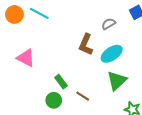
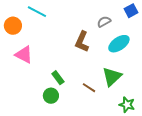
orange circle: (14, 14) -> (13, 26), moved
cyan ellipse: (112, 54) -> (119, 44), moved
brown line: (83, 96) -> (89, 88), moved

